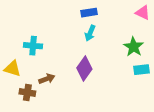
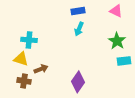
pink triangle: (143, 13) -> (116, 11), moved
yellow triangle: (12, 69) -> (21, 59), moved
purple diamond: (84, 69) -> (78, 82), moved

